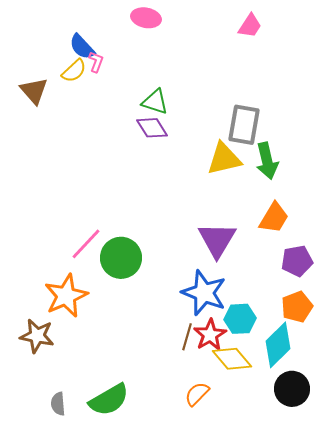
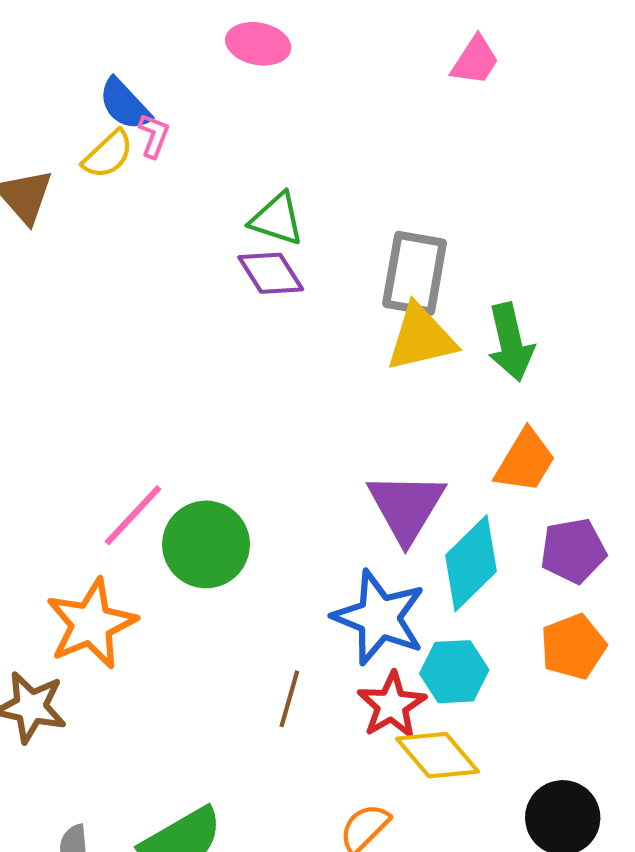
gray rectangle: (244, 125) -> (415, 273), moved
brown line: (187, 337) -> (289, 699), moved
cyan diamond: (278, 345) -> (471, 563), moved

